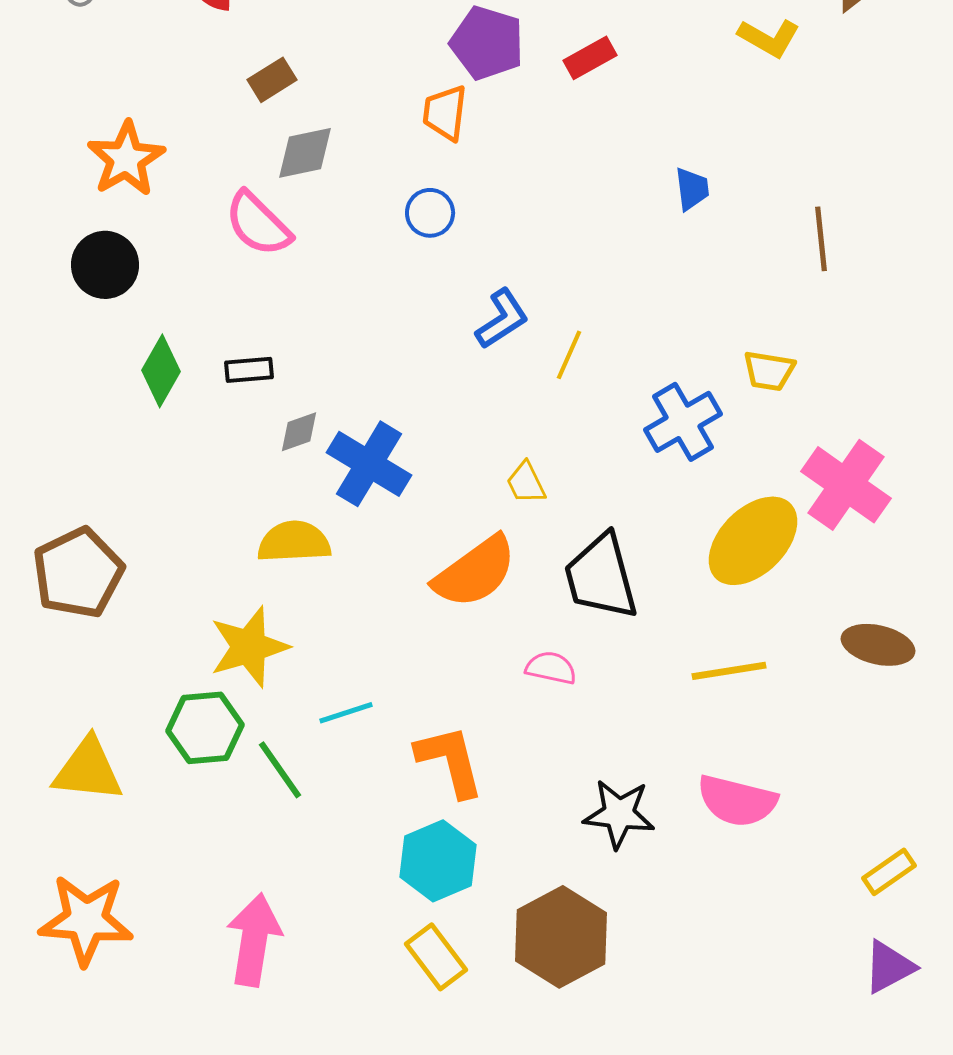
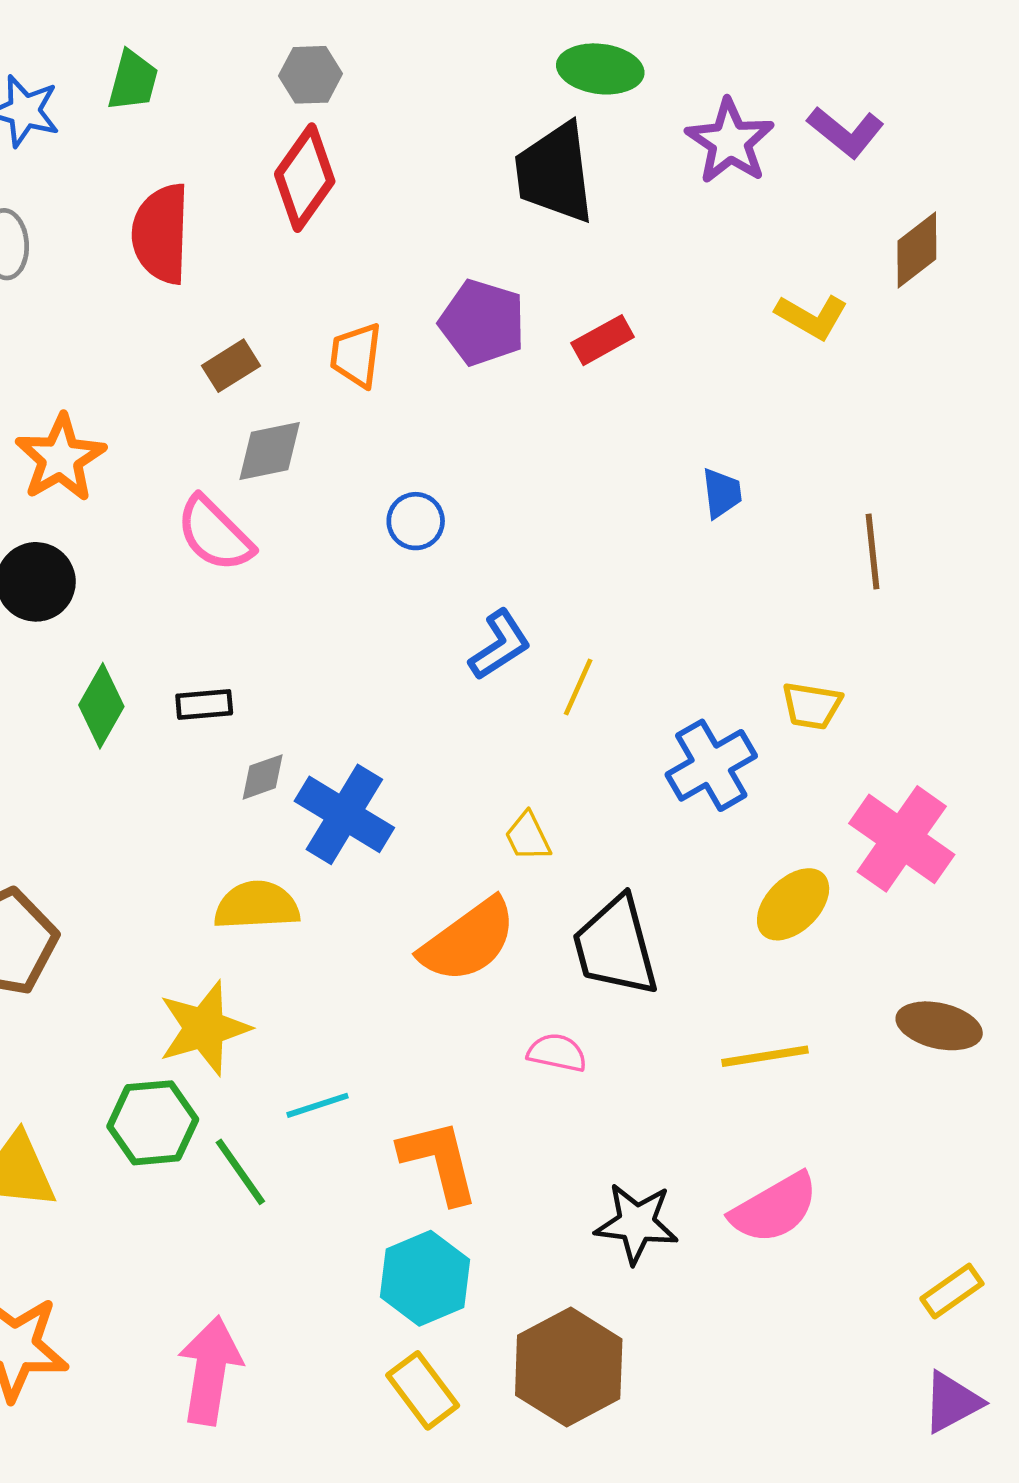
orange trapezoid: (445, 113) -> (356, 355), moved
yellow ellipse: (753, 541) -> (793, 904), size x0.7
pink semicircle: (737, 801) -> (774, 1208), turned -44

